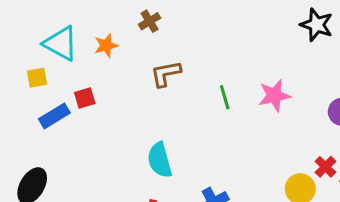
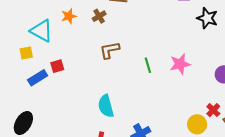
orange star: (106, 46) -> (69, 16), moved

